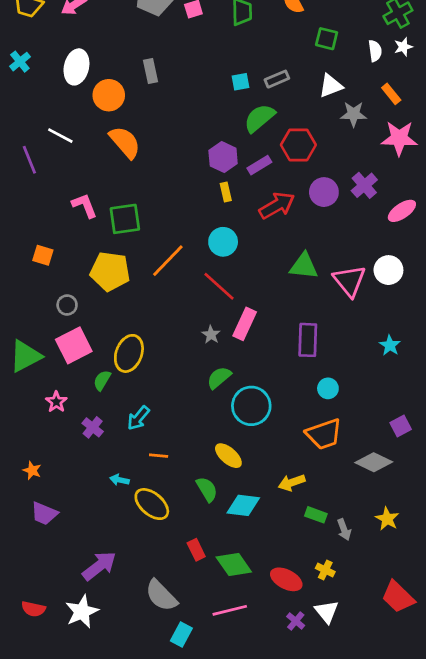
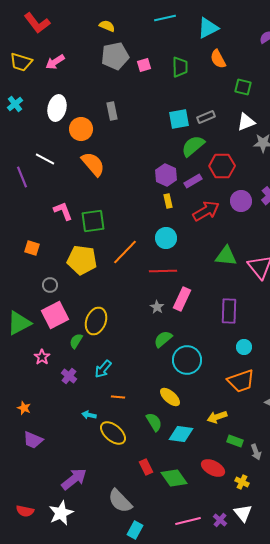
cyan square: (241, 82) -> (179, 119), size x1.5
red line: (219, 286) -> (163, 271), turned -44
red ellipse: (286, 579) -> (213, 468), moved
pink line: (230, 610) -> (188, 521), moved

